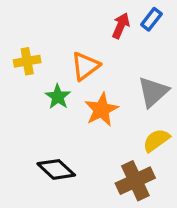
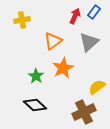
yellow cross: (27, 61) -> (22, 20), moved
gray triangle: (153, 92) -> (89, 42), moved
green star: (58, 97) -> (36, 76), moved

